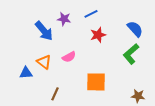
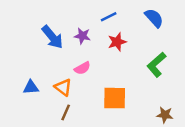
purple star: (64, 19) -> (82, 36), moved
blue semicircle: (135, 29) -> (154, 18), moved
orange triangle: (44, 62) -> (63, 87), moved

